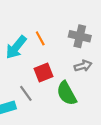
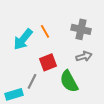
gray line: (26, 93) -> (32, 81), turned 63

